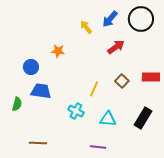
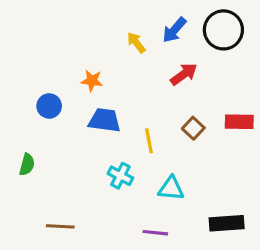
yellow line: (94, 89) -> (149, 141), turned -35
blue trapezoid: (41, 91) -> (105, 120), moved
black rectangle: (143, 118) -> (227, 223), moved, turned 55

